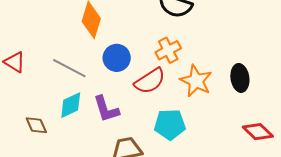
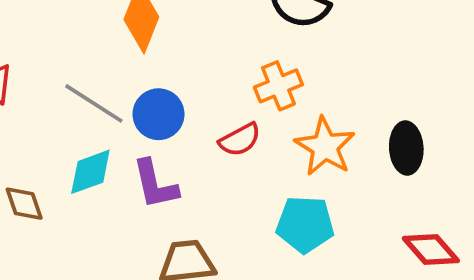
blue circle: (117, 58) -> (158, 114), moved
red semicircle: (150, 81) -> (240, 140), size x0.7
cyan pentagon: (170, 124) -> (305, 224), moved

